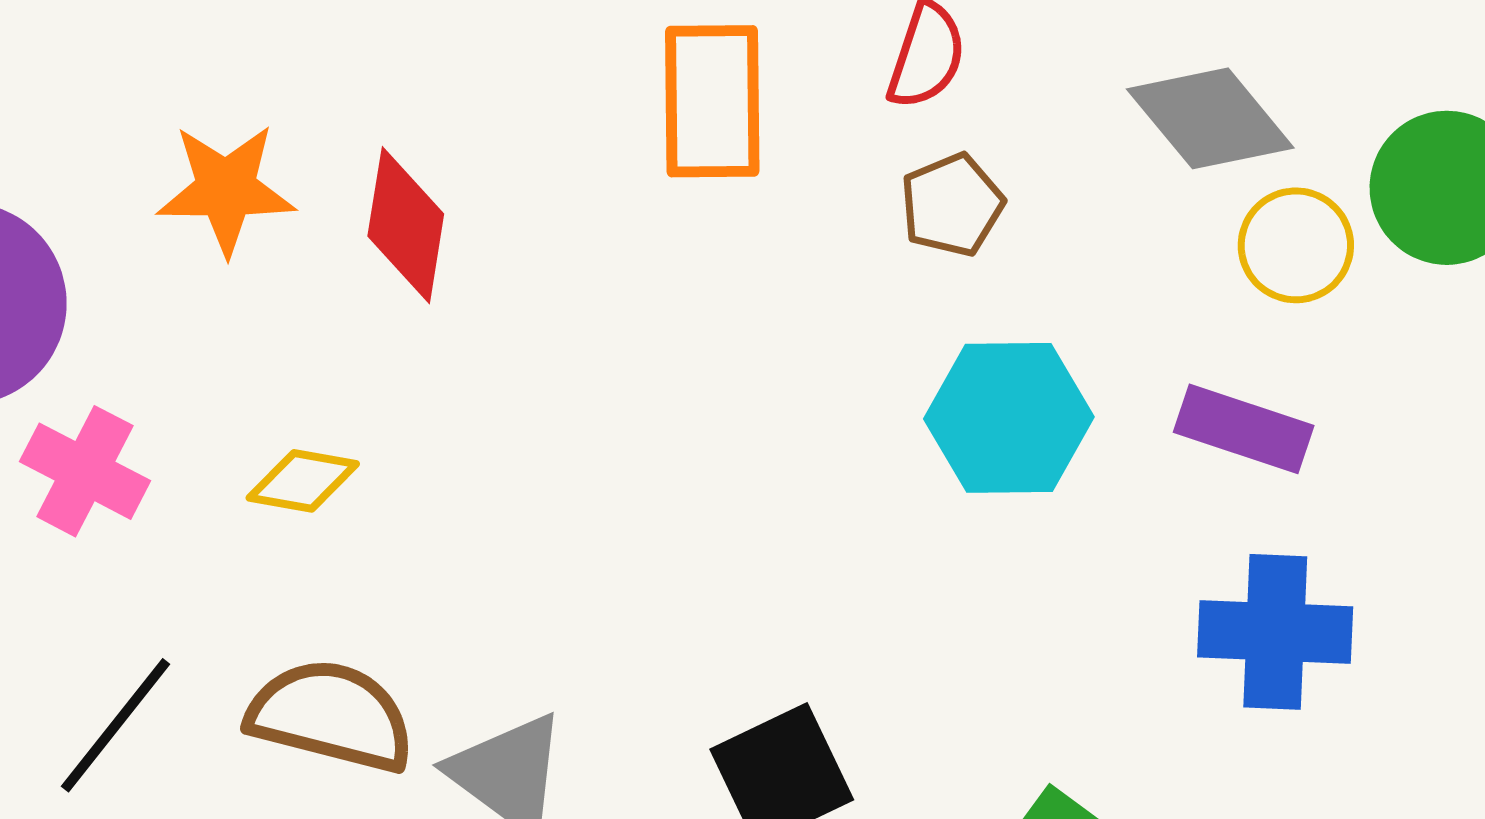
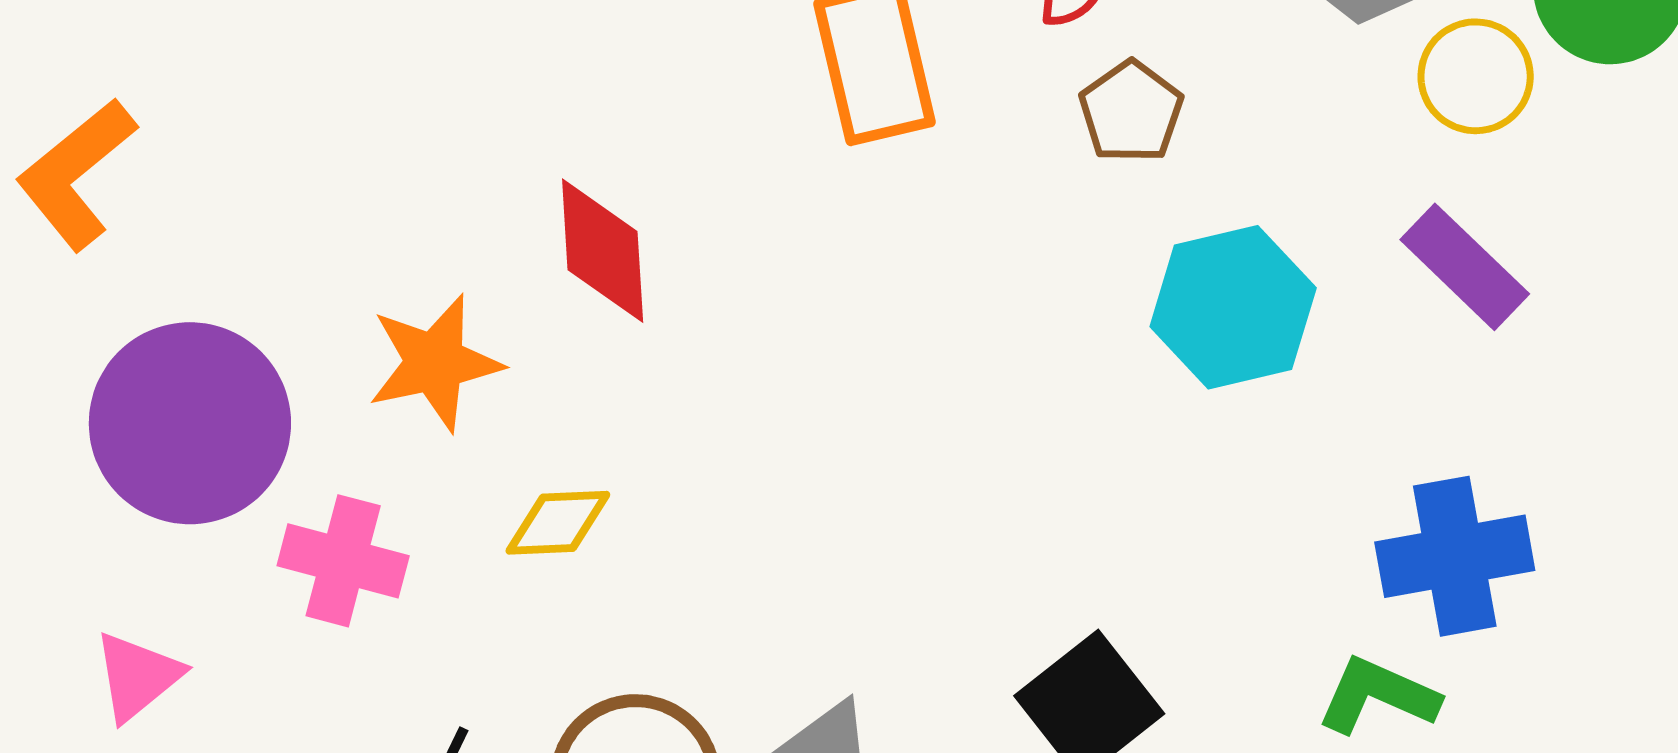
orange star: (226, 189) -> (435, 363), moved
purple rectangle: (1244, 429) -> (1465, 267), turned 38
blue cross: (1275, 632) -> (1455, 556), moved

